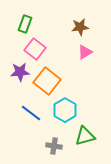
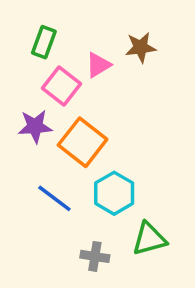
pink triangle: (85, 52) -> (98, 65), moved

